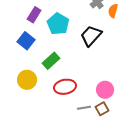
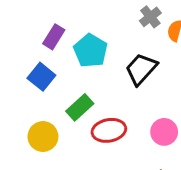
red ellipse: (65, 87) -> (109, 130), moved
pink circle: (105, 90) -> (164, 132), moved

